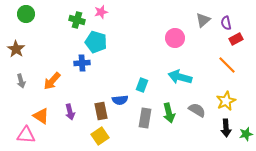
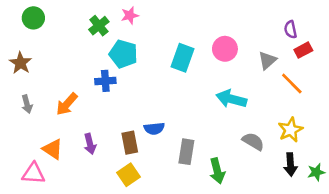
green cross: (77, 20) -> (99, 26), turned 35
gray triangle: (203, 20) -> (267, 60), moved
cyan rectangle: (142, 85) -> (182, 58), moved, size x1.5
green arrow: (169, 113) -> (217, 171), moved

